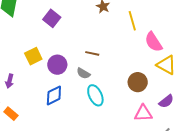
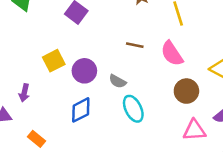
pink semicircle: (153, 42) -> (172, 54), moved
brown line: (92, 53) -> (135, 45), moved
orange rectangle: (11, 114) -> (36, 139), moved

